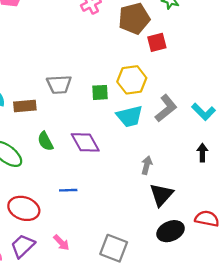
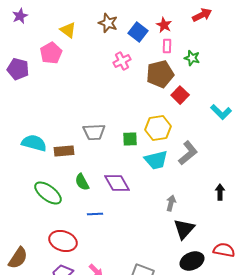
red square: (157, 42) -> (180, 95), turned -30
cyan L-shape: (203, 112) -> (221, 112), moved
blue line: (68, 190) -> (95, 214), moved

